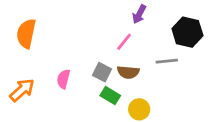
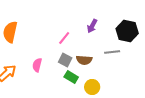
purple arrow: (139, 14) -> (92, 26), moved
pink line: (124, 42) -> (64, 38), moved

